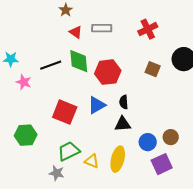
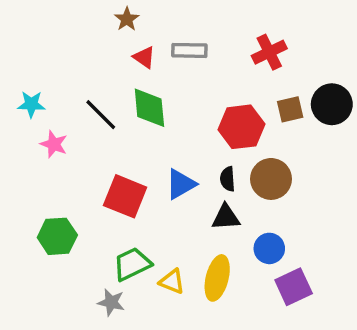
black line: (51, 65) -> (101, 115), turned 65
brown square: (153, 69) -> (290, 109), moved, turned -35
red hexagon: (108, 72) -> (241, 127), moved
brown circle: (171, 137) -> (271, 179), moved, size x1.5

